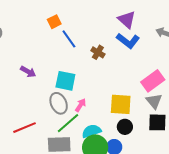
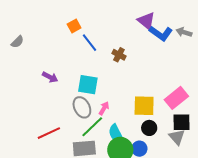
blue L-shape: (128, 41) -> (161, 33), moved
pink rectangle: (153, 81) -> (176, 98), moved
gray triangle: (154, 101) -> (177, 137), moved
cyan semicircle: (91, 131) -> (116, 134), turned -96

